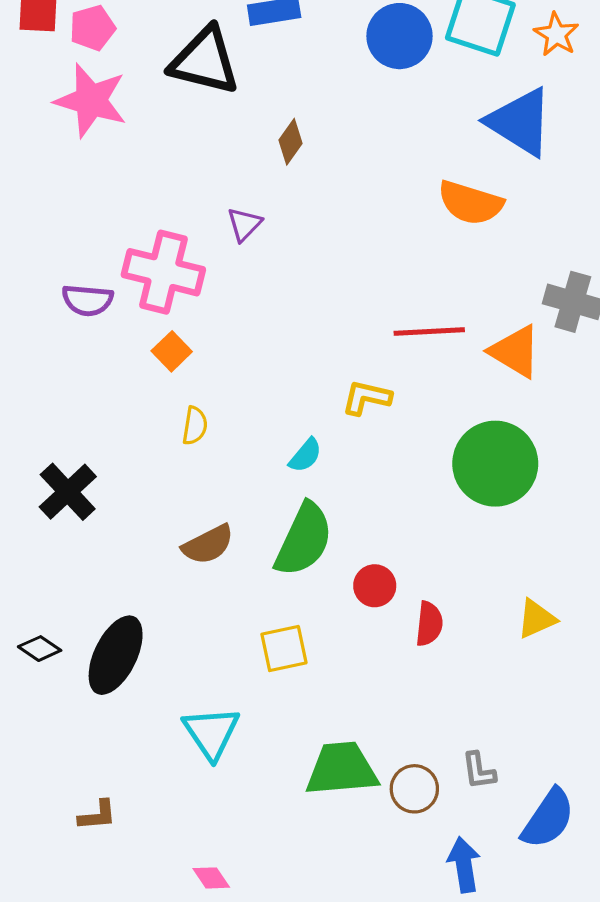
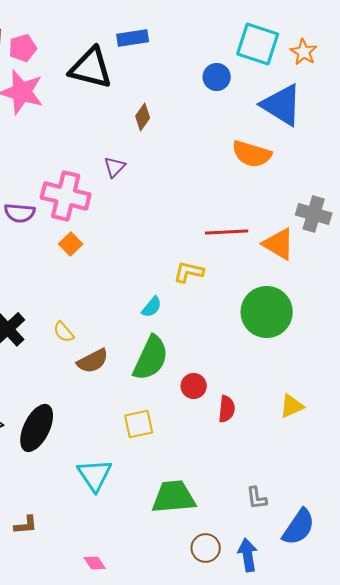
blue circle: (399, 36) -> (217, 77), moved, size x0.7
yellow semicircle: (195, 426) -> (64, 332), moved, turned 130
brown circle: (414, 789) -> (206, 548), moved

